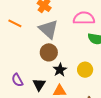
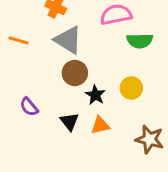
purple semicircle: (17, 80) -> (29, 107), moved

